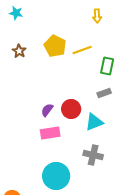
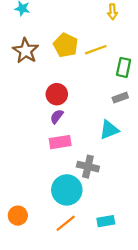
brown star: (19, 51) -> (26, 51), size x1.6
red circle: (71, 109) -> (57, 94), moved
gray cross: (93, 155) -> (88, 167), moved

